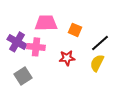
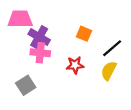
pink trapezoid: (46, 23) -> (20, 19), moved
purple cross: (17, 42) -> (39, 37), moved

